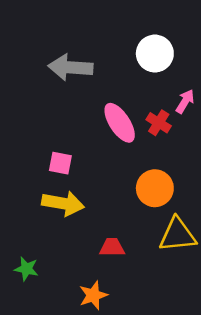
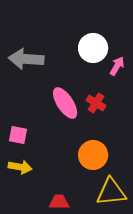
pink arrow: (185, 101) -> (117, 66), moved
yellow arrow: (63, 203) -> (20, 167), size x0.7

